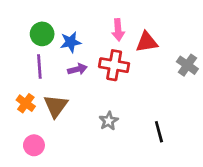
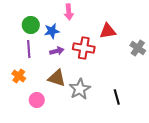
pink arrow: (118, 30) -> (69, 12), moved
brown triangle: (56, 106) -> (57, 78), moved, turned -48
gray star: (109, 121) -> (80, 89), size x1.5
pink circle: (34, 145) -> (37, 100), moved

